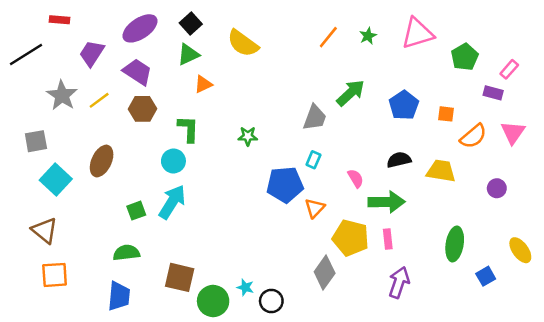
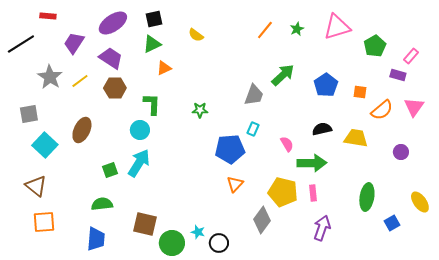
black square: (191, 23) -> (154, 19), turned 30
yellow semicircle: (243, 43) -> (196, 35), size x0.6
orange triangle: (315, 208) -> (235, 184), moved

